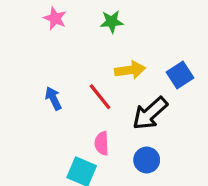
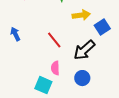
yellow arrow: (130, 70) -> (81, 15), moved
blue arrow: (53, 98) -> (15, 34), moved

